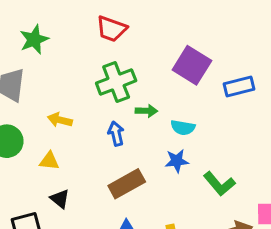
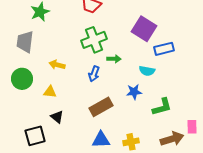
blue rectangle: (239, 87) -> (164, 49), moved
cyan semicircle: (183, 128) -> (147, 71), moved
blue arrow: (116, 134) -> (94, 74), turned -147
green L-shape: (219, 184) -> (162, 107), turned -65

